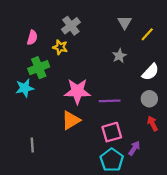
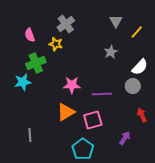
pink semicircle: (32, 38) -> (30, 35), turned 144
pink star: (77, 91) -> (72, 85), size x0.7
gray circle: (149, 99) -> (133, 86), moved
pink square: (112, 132) -> (93, 120), moved
cyan pentagon: (112, 160) -> (83, 149), moved

